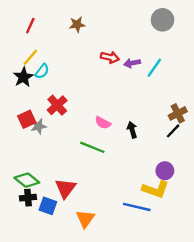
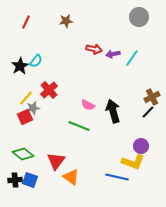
yellow line: (30, 57) -> (26, 98), moved
red square: (27, 119) -> (25, 117), moved
black arrow: (132, 130) -> (113, 111), size x1.6
black cross: (28, 198) -> (15, 180), moved
blue square: (48, 206) -> (30, 180), moved
orange triangle: (85, 219) -> (71, 177), moved, turned -30

